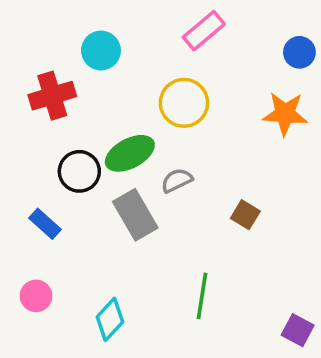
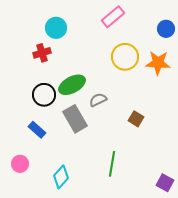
red cross: (52, 96) -> (42, 53), moved, size x0.7
yellow circle: (184, 103) -> (125, 57), moved
blue rectangle: (45, 224) -> (37, 130), moved

